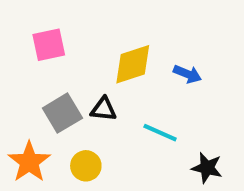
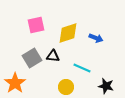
pink square: (49, 45) -> (36, 25), moved
yellow circle: (86, 166) -> (66, 87), moved

